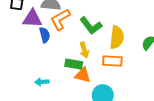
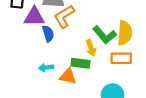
green L-shape: (91, 26) -> (105, 35), moved
orange triangle: (83, 75) -> (68, 76), moved
cyan arrow: (42, 82) -> (46, 68), moved

